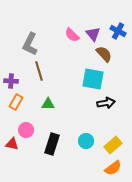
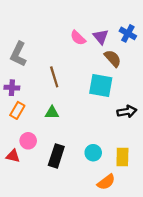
gray L-shape: (30, 44) -> (18, 54), moved
brown line: (39, 71) -> (54, 77), moved
black arrow: (106, 103) -> (127, 112), moved
yellow rectangle: (113, 145) -> (122, 157), turned -48
orange semicircle: (113, 168) -> (106, 182), moved

